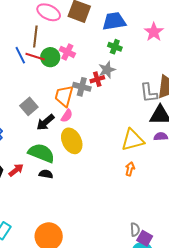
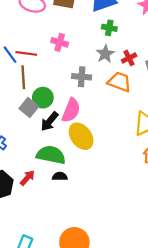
brown line: (35, 36) -> (23, 77), moved
green circle: (50, 57) -> (43, 98), moved
red cross: (97, 79) -> (129, 58), moved
orange trapezoid: (64, 96) -> (119, 82), moved, turned 105
pink semicircle: (67, 116) -> (71, 110), size x1.6

